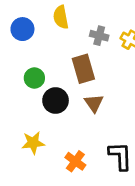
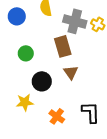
gray cross: (99, 36) -> (75, 21), size x1.6
black circle: (56, 100) -> (42, 81), moved

